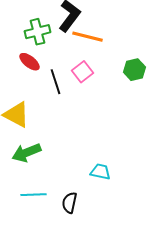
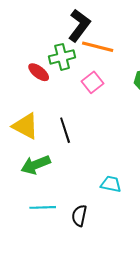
green cross: (37, 32) -> (62, 57), moved
black line: (55, 82) -> (65, 130), moved

